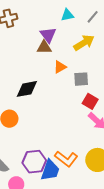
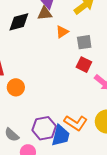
black diamond: (27, 89) -> (19, 22), moved
red square: (90, 101) -> (84, 65), moved

